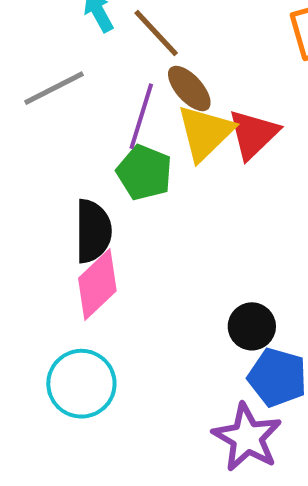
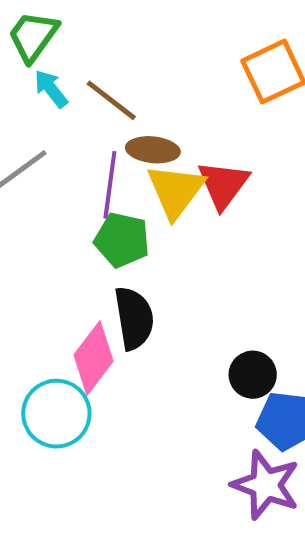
brown ellipse: (189, 88) -> (153, 150), turned -33
black semicircle: (93, 231) -> (134, 318), moved
cyan circle: (81, 384) -> (56, 414), moved

